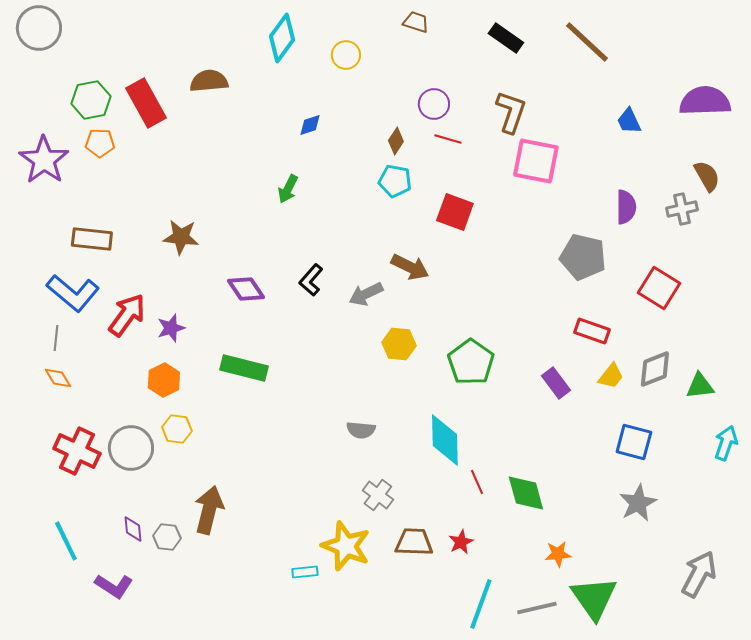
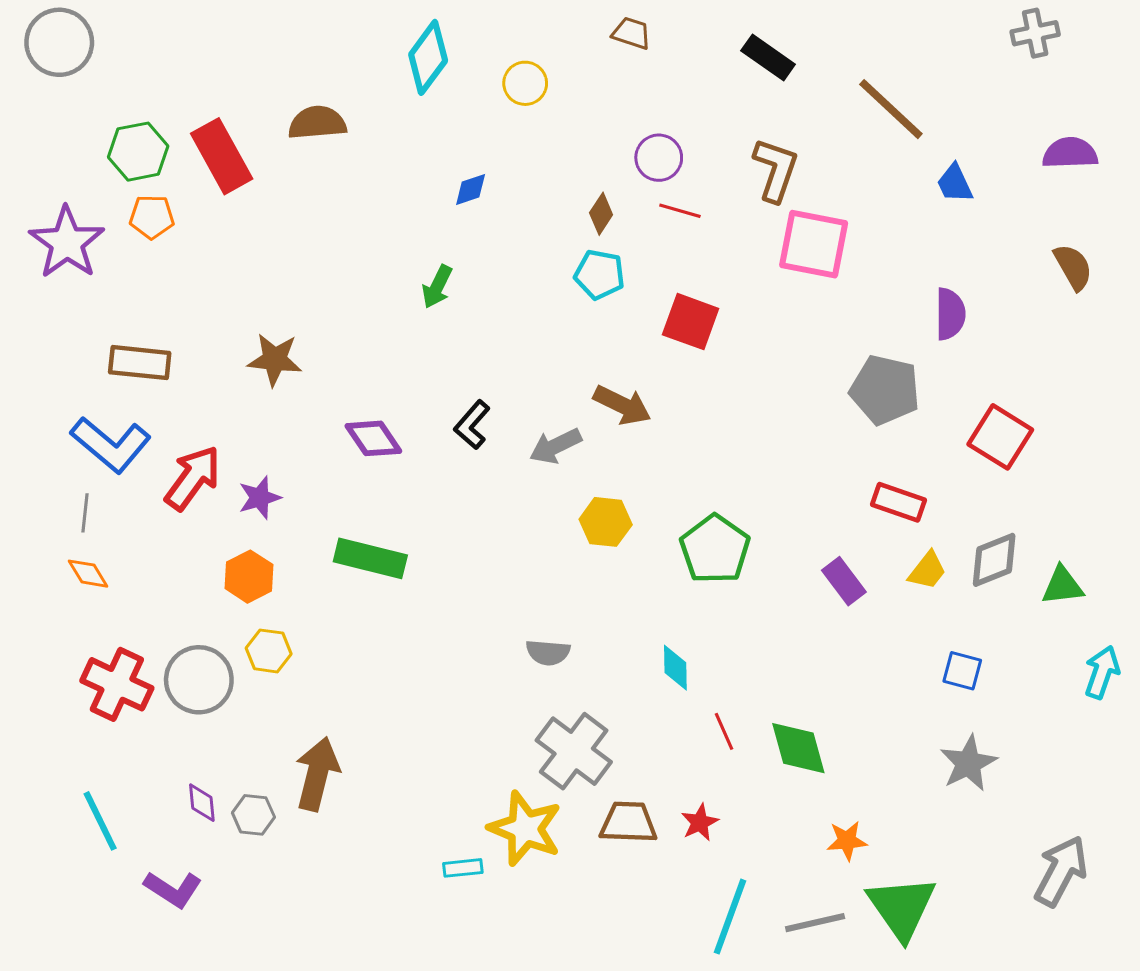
brown line: (587, 42) -> (891, 109), moved
purple semicircle: (705, 101) -> (1070, 153), size x0.7
gray cross: (682, 209) -> (1035, 33), moved
cyan diamond: (445, 440) -> (675, 668), size x0.6
blue square: (634, 442) -> (962, 671), size x0.7
gray cross: (378, 495) -> (574, 751), size x1.6

